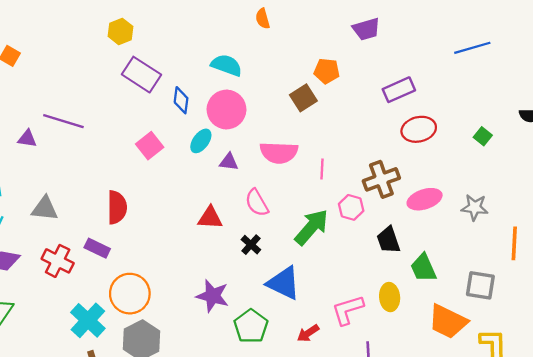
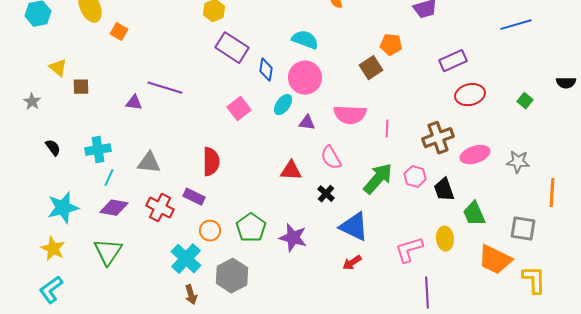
pink hexagon: (351, 207) -> (415, 177), moved
orange circle: (130, 294) -> (210, 231), moved, size x0.6
green pentagon: (251, 326) -> (251, 228), moved
red arrow: (308, 333) -> (352, 263), moved

